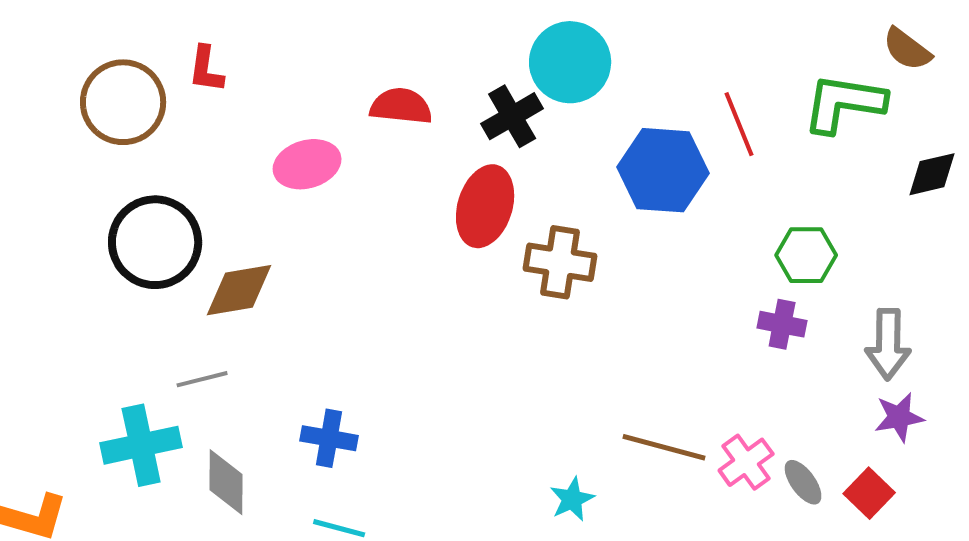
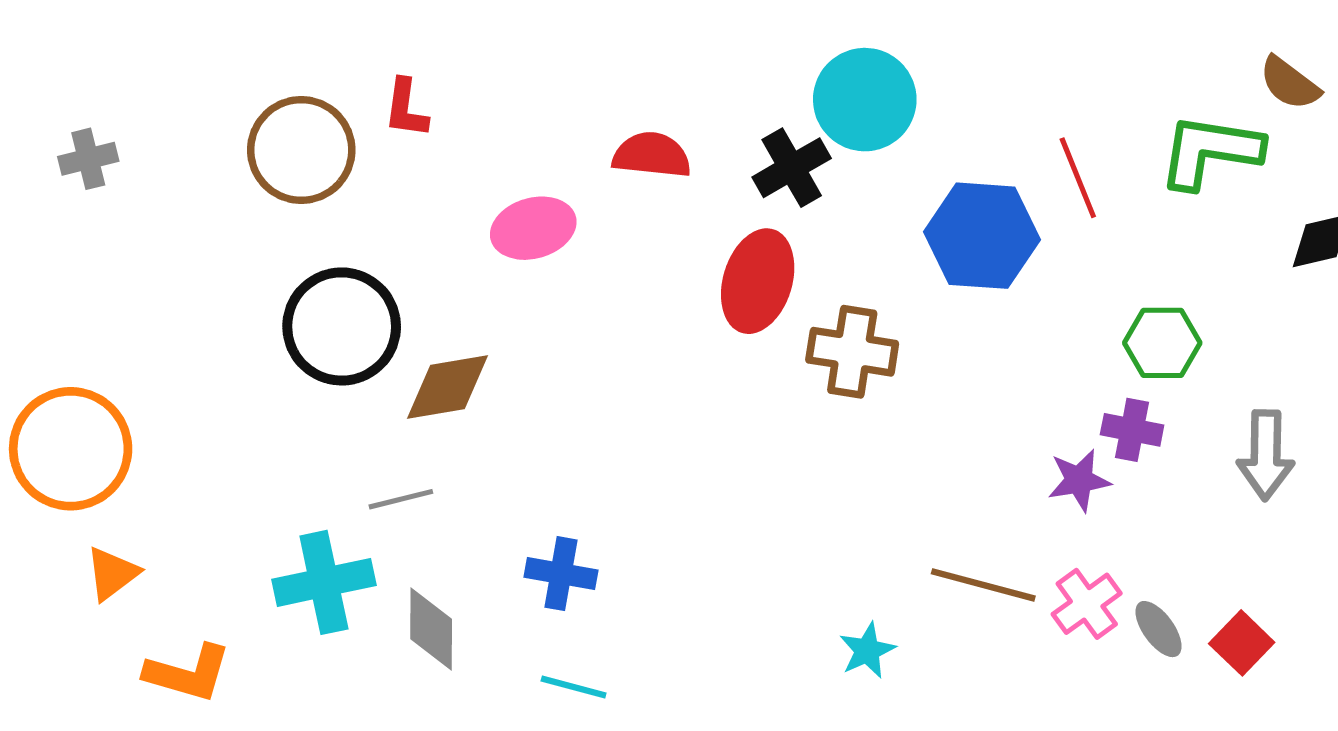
purple star: (899, 417) -> (1079, 480), moved

